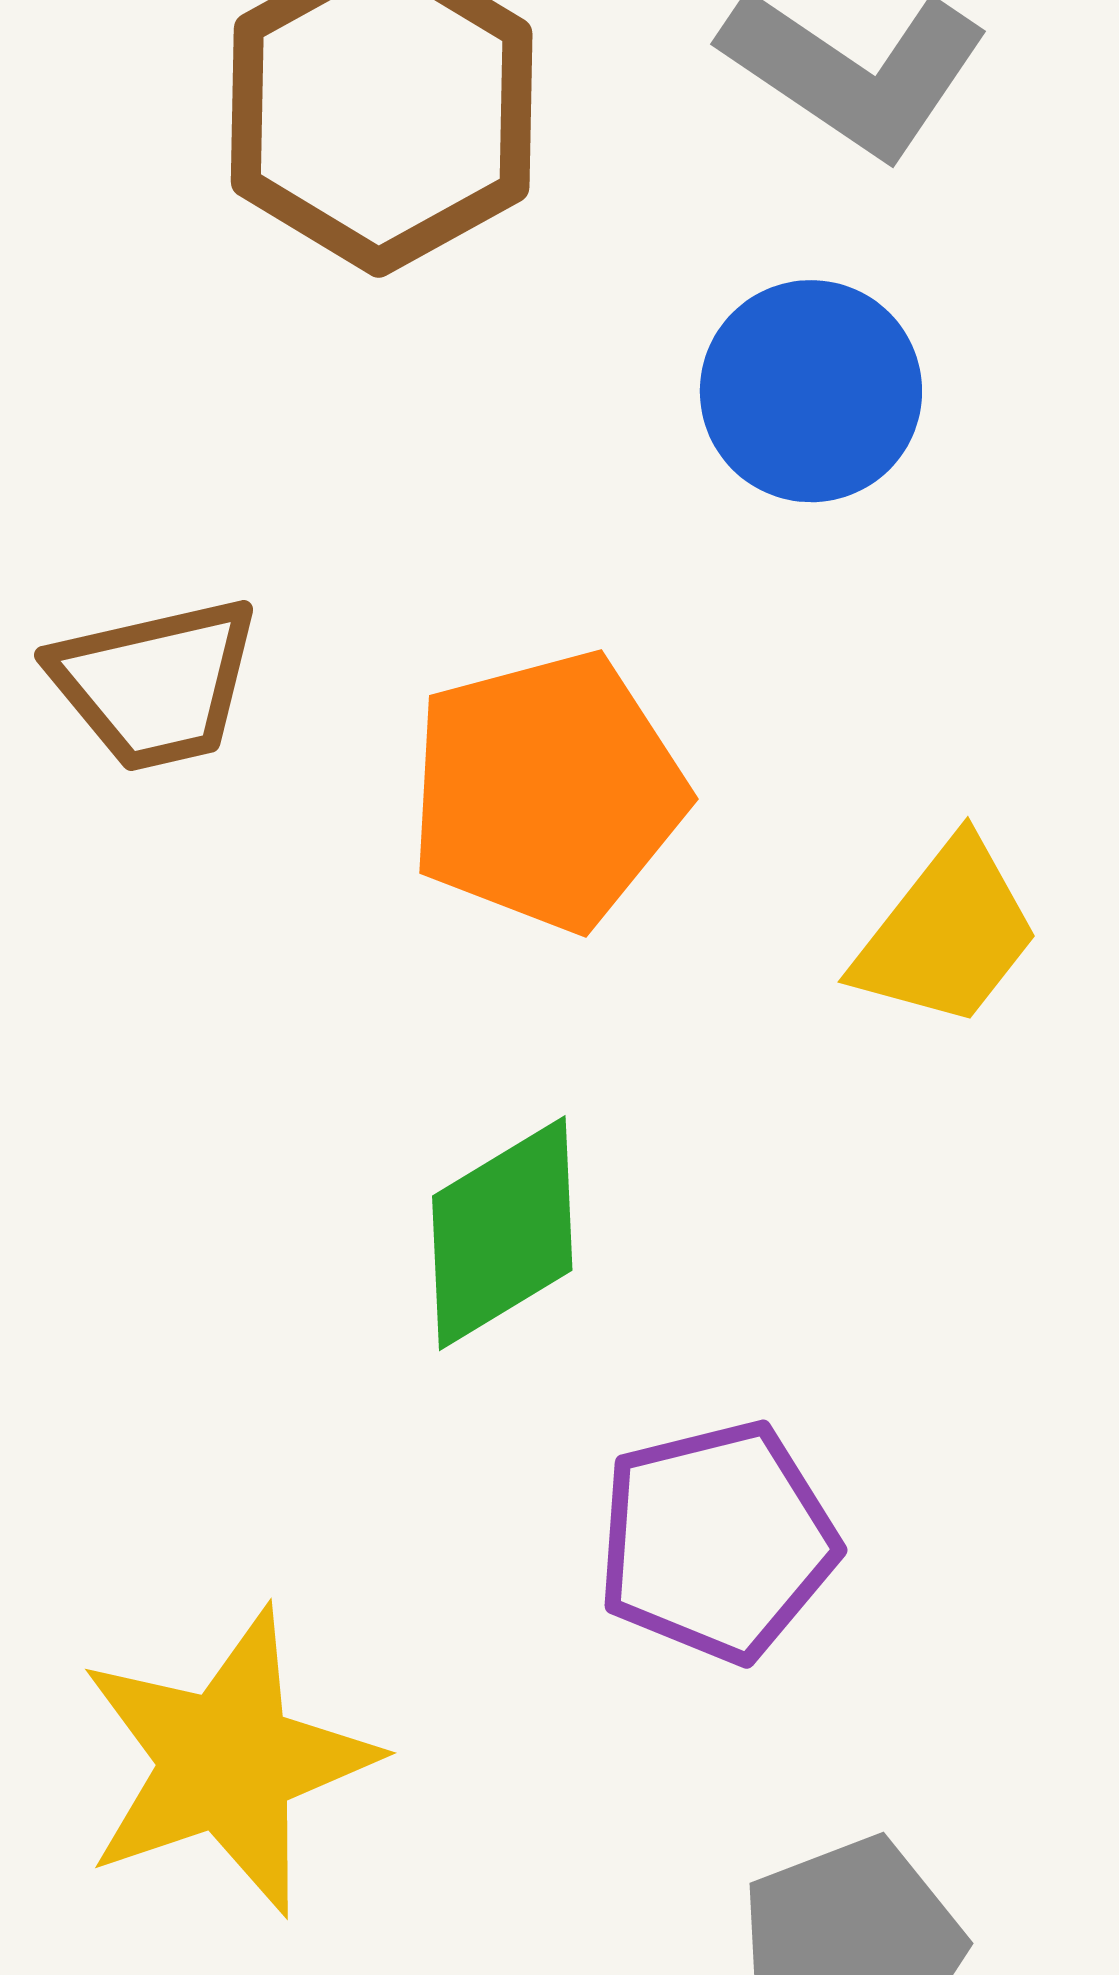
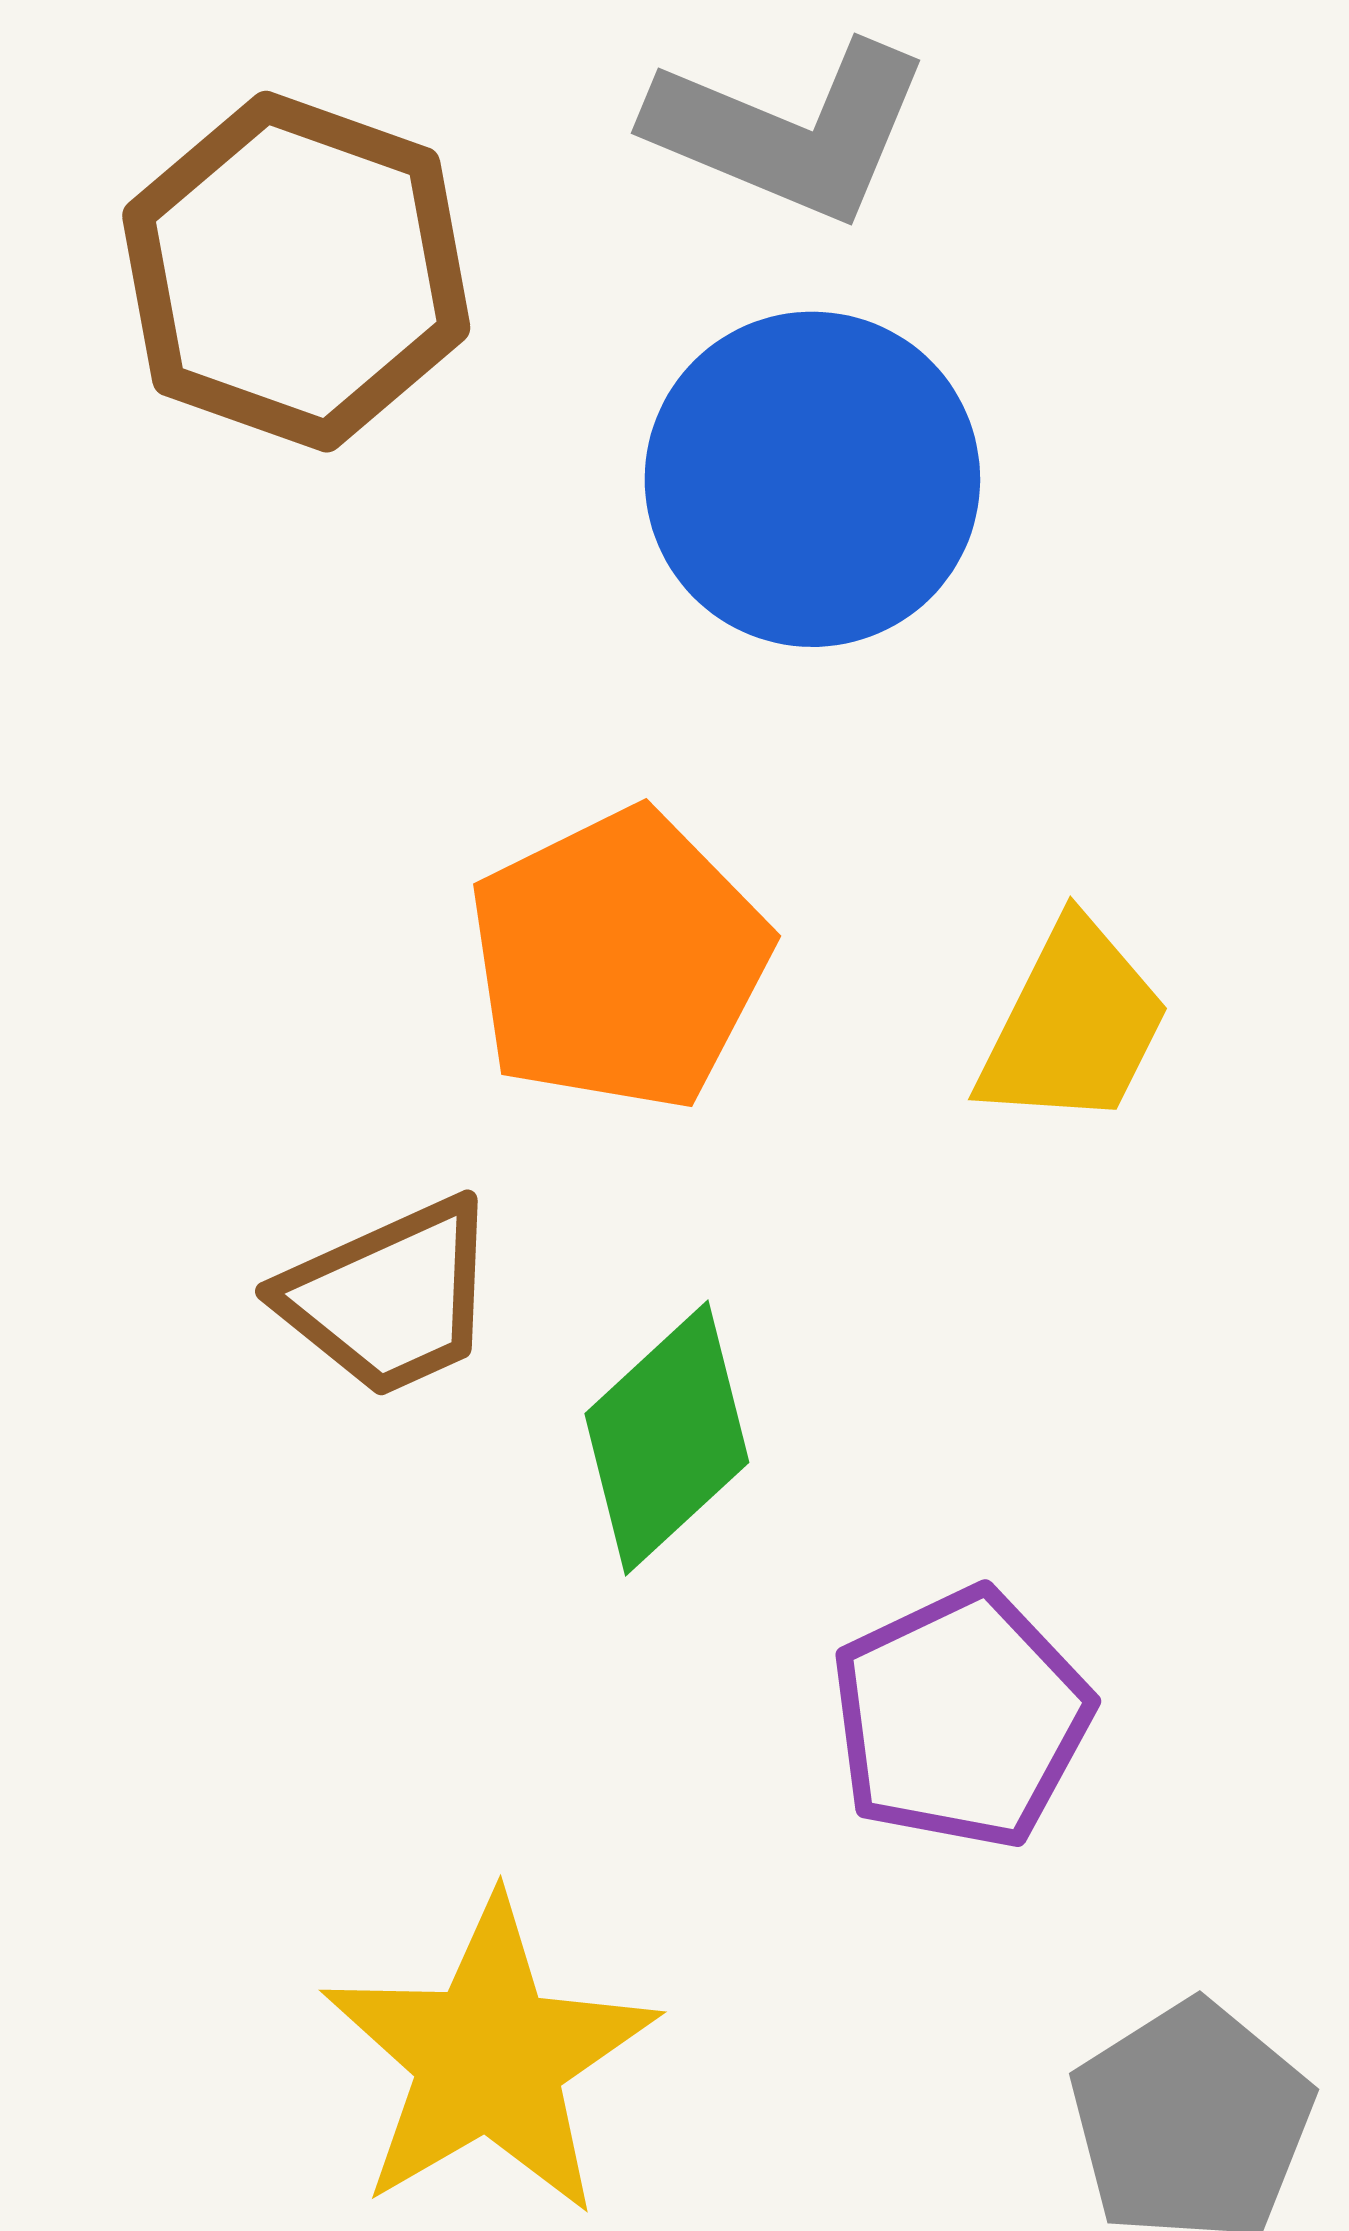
blue circle: (811, 391) -> (812, 479), size x1.4
brown trapezoid: (155, 684) -> (390, 1297), moved

